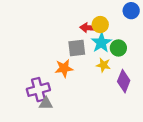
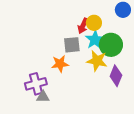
red arrow: (89, 28) -> (83, 26), turned -70
green circle: (118, 48) -> (111, 45), size x1.5
yellow star: (103, 65) -> (97, 61), size x1.5

